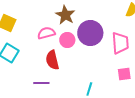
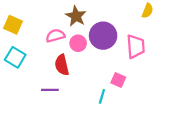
pink square: (124, 74) -> (118, 80), moved, turned 32

